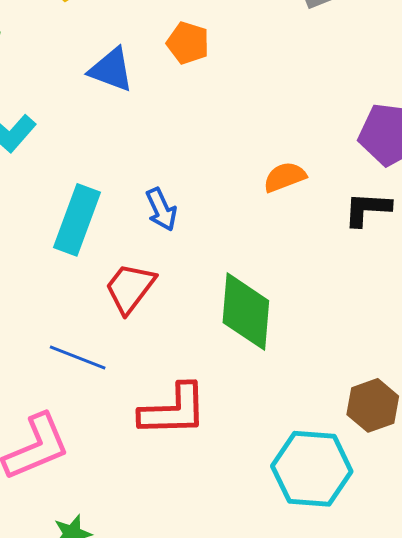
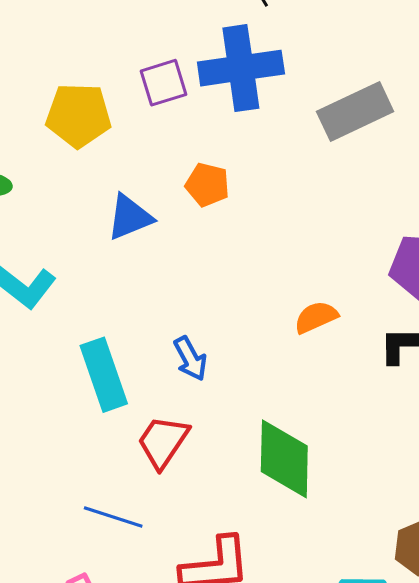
blue triangle: (111, 70) -> (130, 217), turned -39
cyan rectangle: (77, 220) -> (104, 375), turned -36

